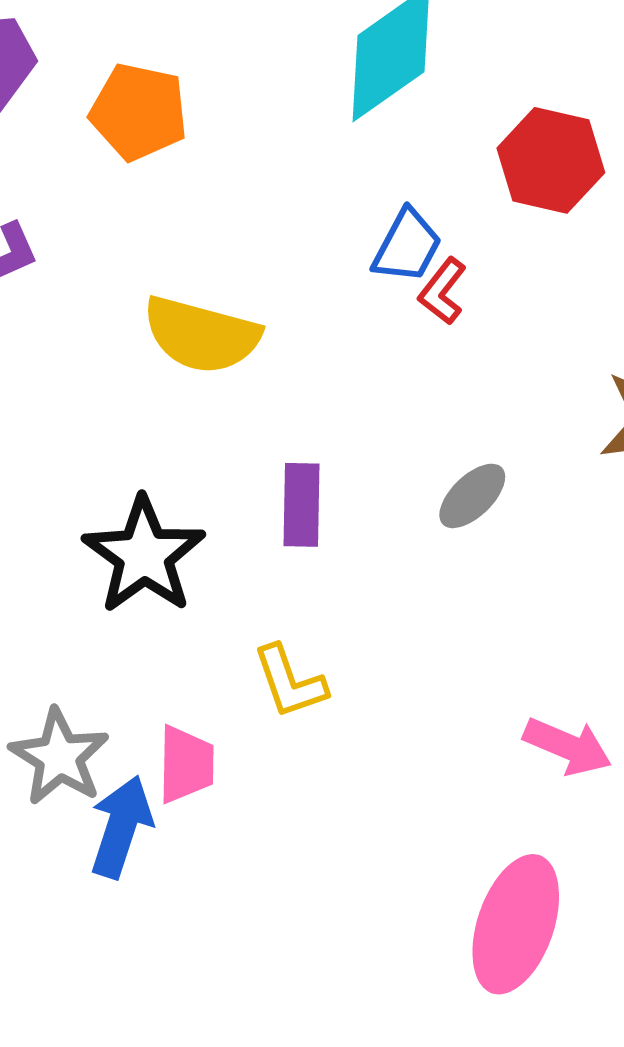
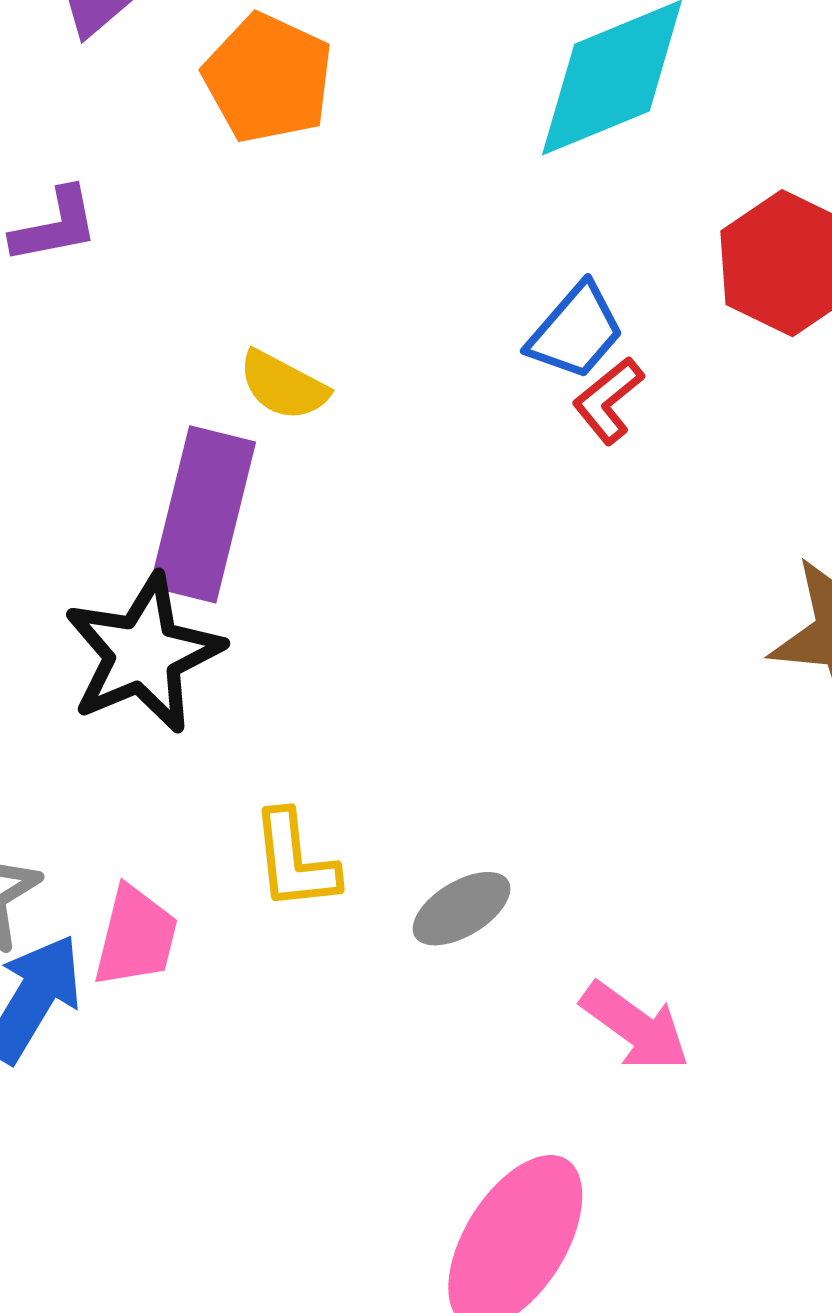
yellow semicircle: (201, 335) -> (283, 385), size x0.6
gray ellipse: (472, 496) -> (462, 909), moved
purple rectangle: (302, 505) -> (203, 514), moved, size x1.5

